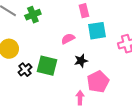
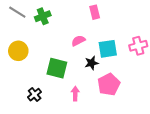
cyan square: (97, 31) -> (108, 49), moved
black cross: (25, 70) -> (35, 95), moved
pink arrow: (80, 98) -> (75, 94), moved

